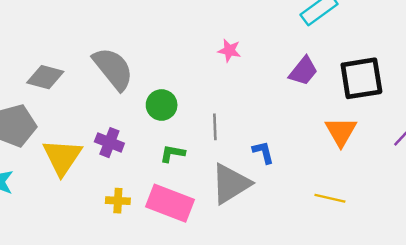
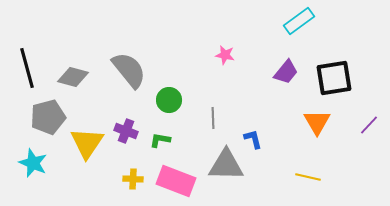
green L-shape: (172, 153) -> (160, 140), moved
gray triangle: (231, 184) -> (226, 165), turned 33

